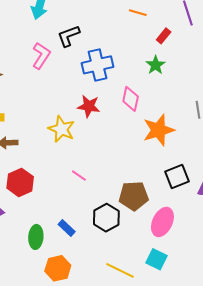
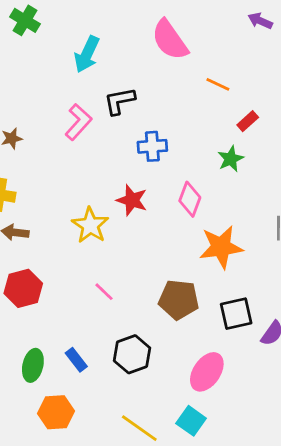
blue cross: (97, 65) -> (152, 146), size x0.7
brown pentagon: (134, 196) -> (179, 300), moved

